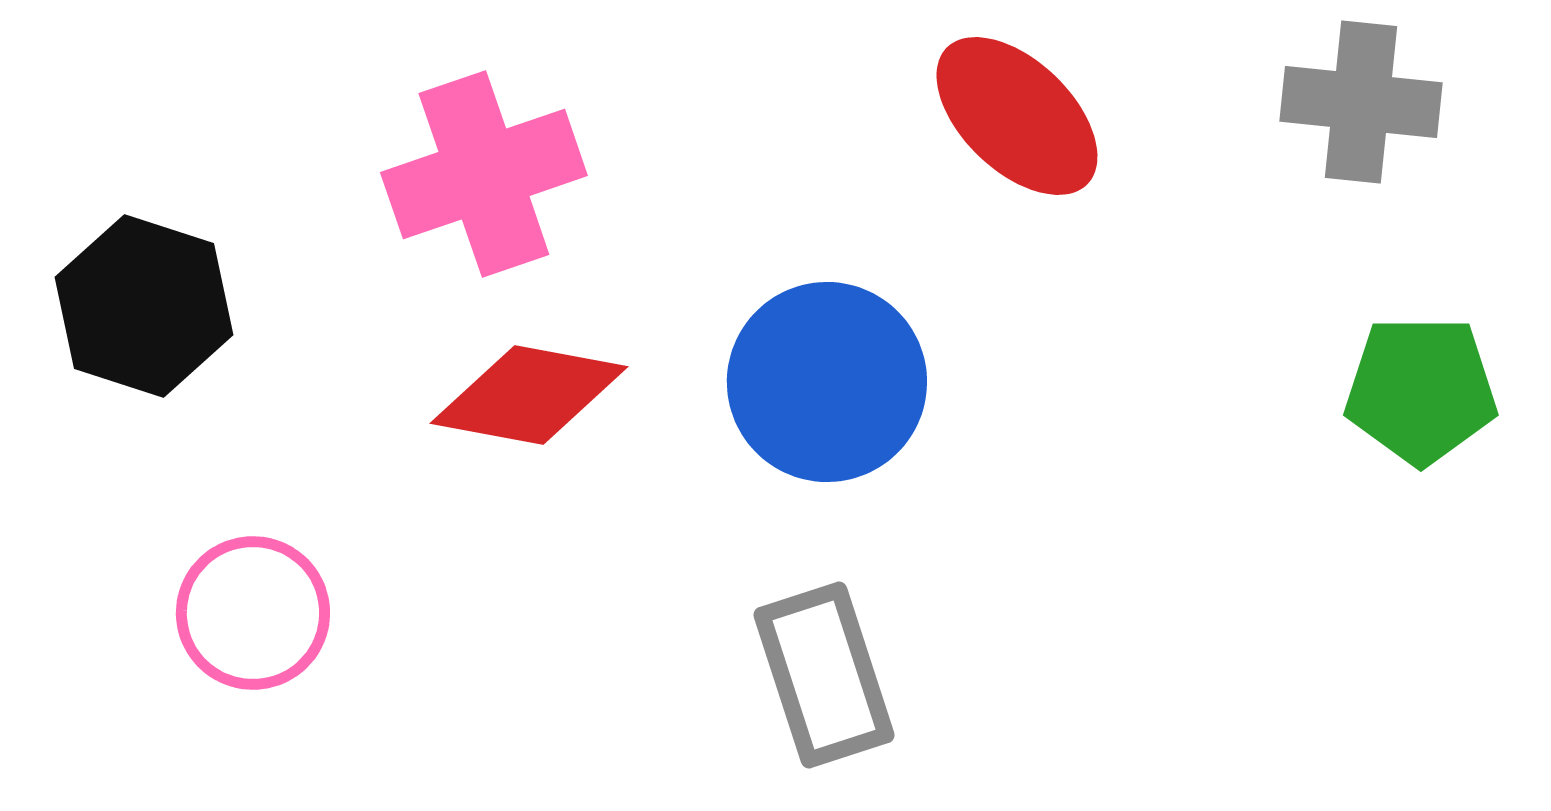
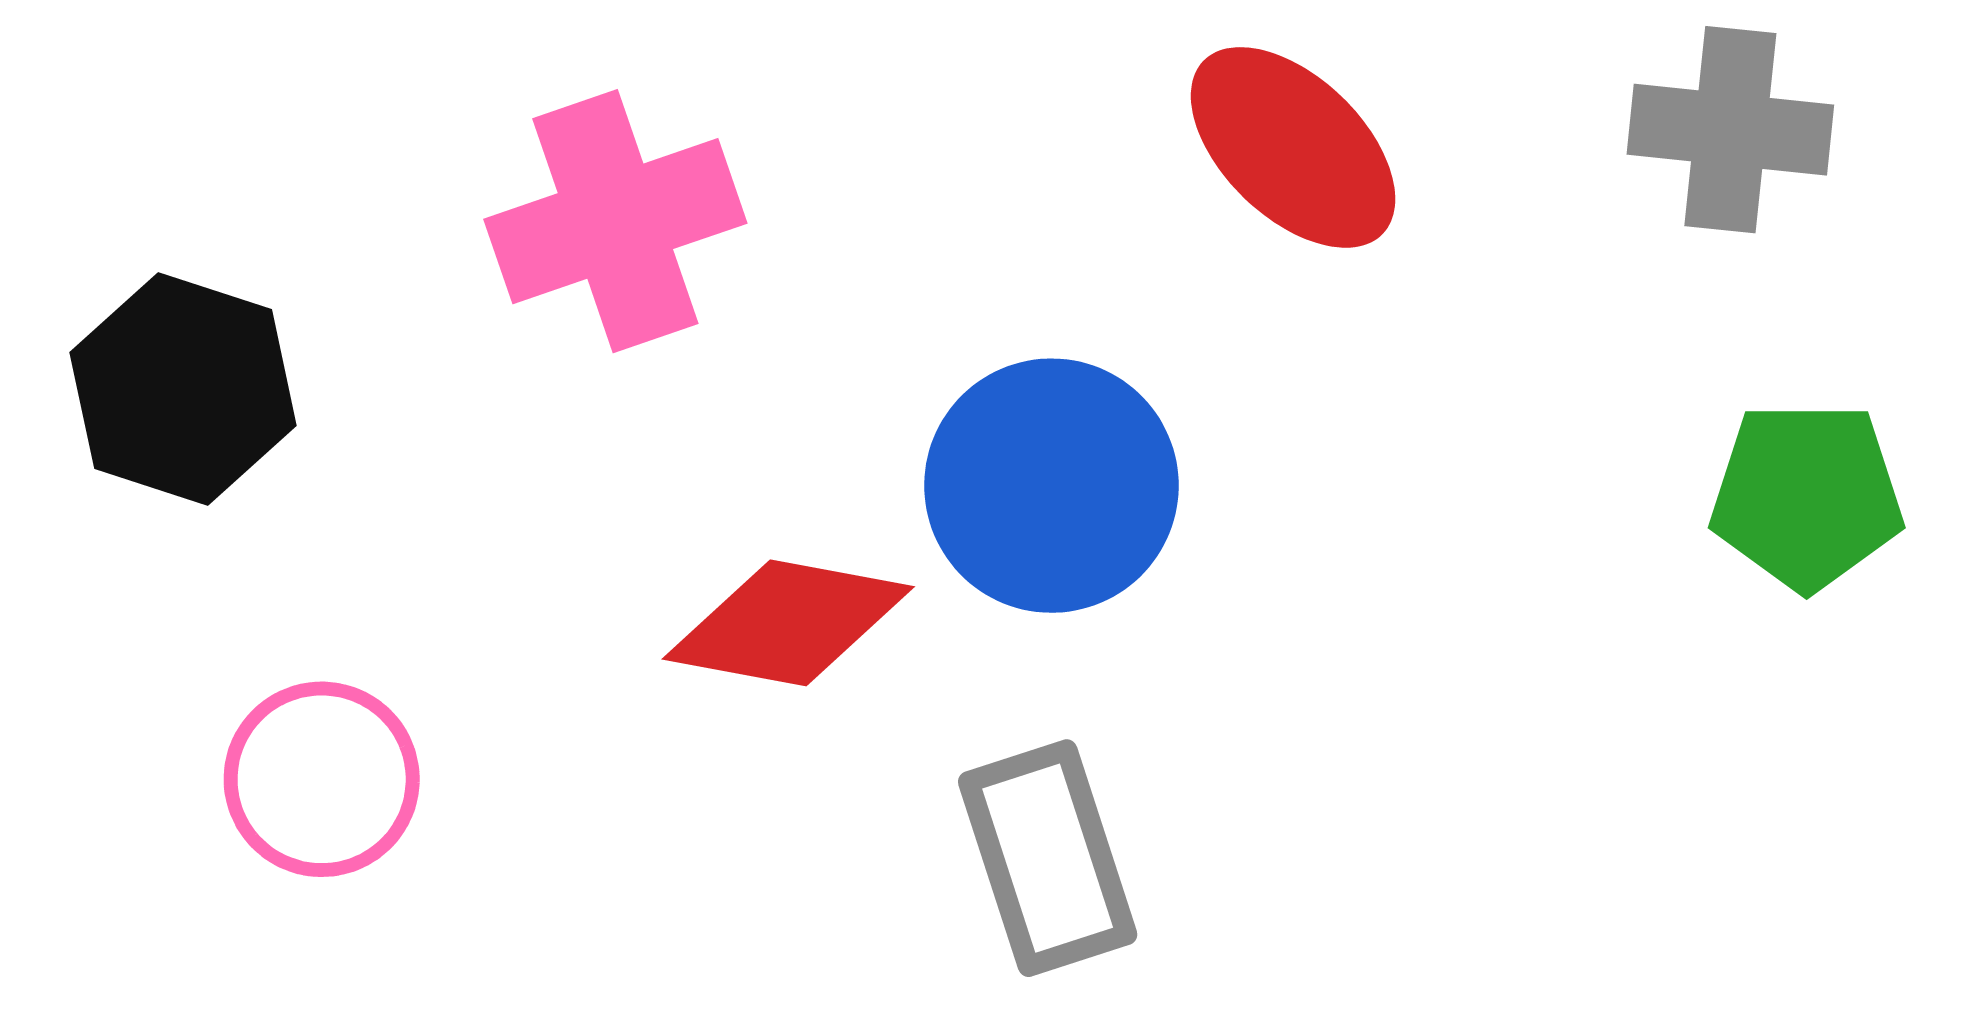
red diamond: (529, 395) -> (788, 623), moved

